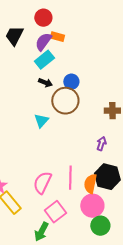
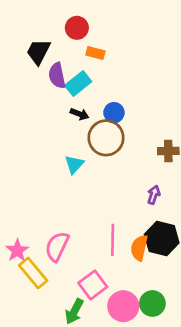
purple semicircle: (43, 42) -> (57, 76), moved, turned -48
pink semicircle: (42, 183) -> (57, 247), moved
pink circle: (92, 206) -> (123, 306), moved

